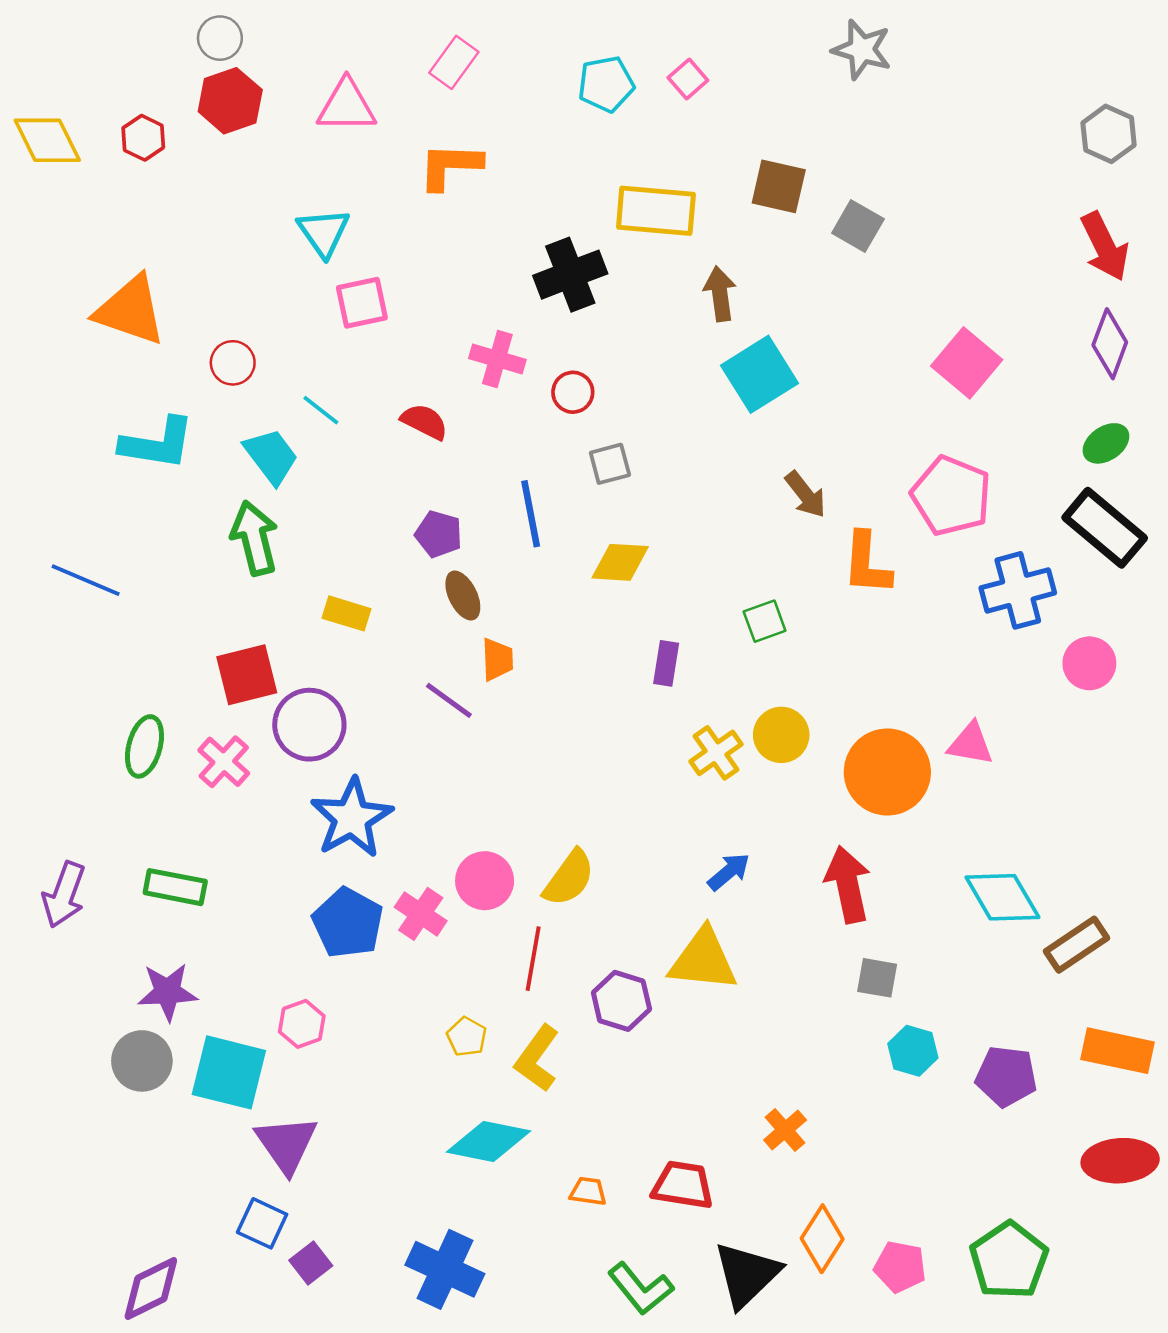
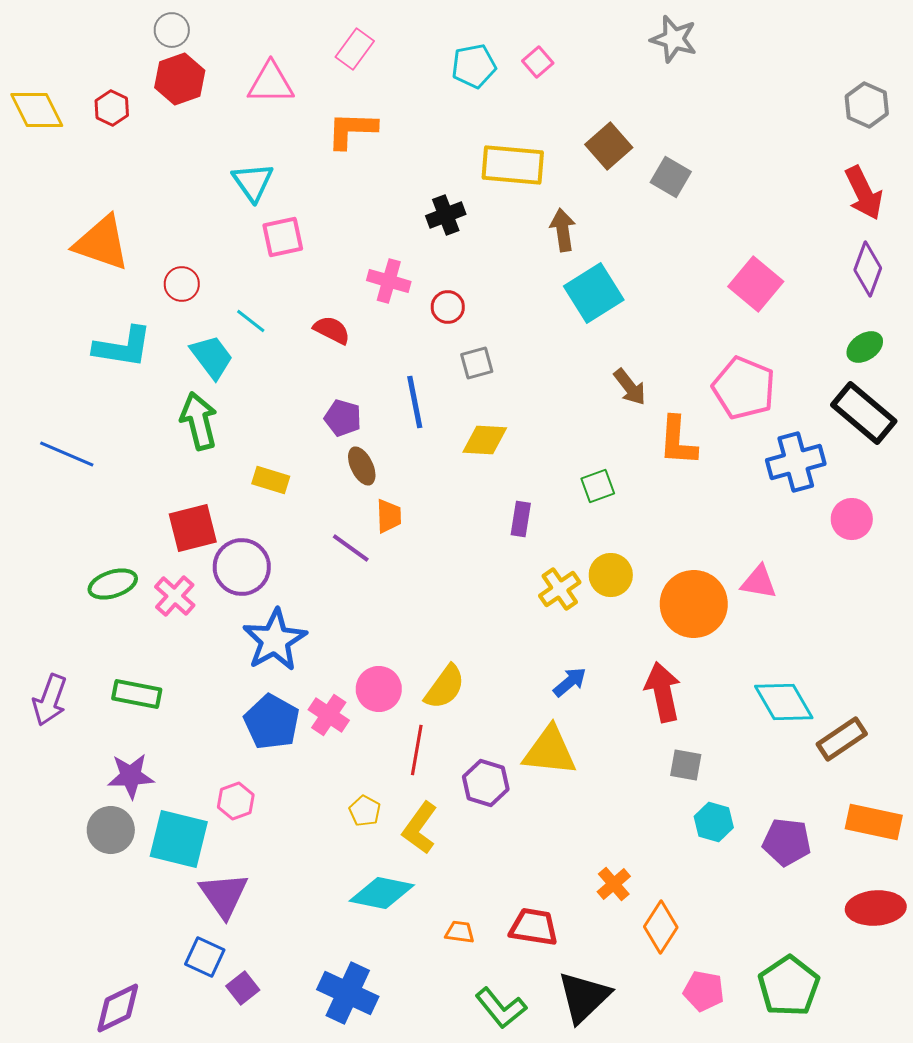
brown square: (779, 186) -> (609, 146), turned 36
black cross: (570, 275) -> (446, 215), size x0.7
green ellipse: (144, 746) -> (113, 584), turned 57
orange diamond: (822, 1239) -> (661, 927), moved

